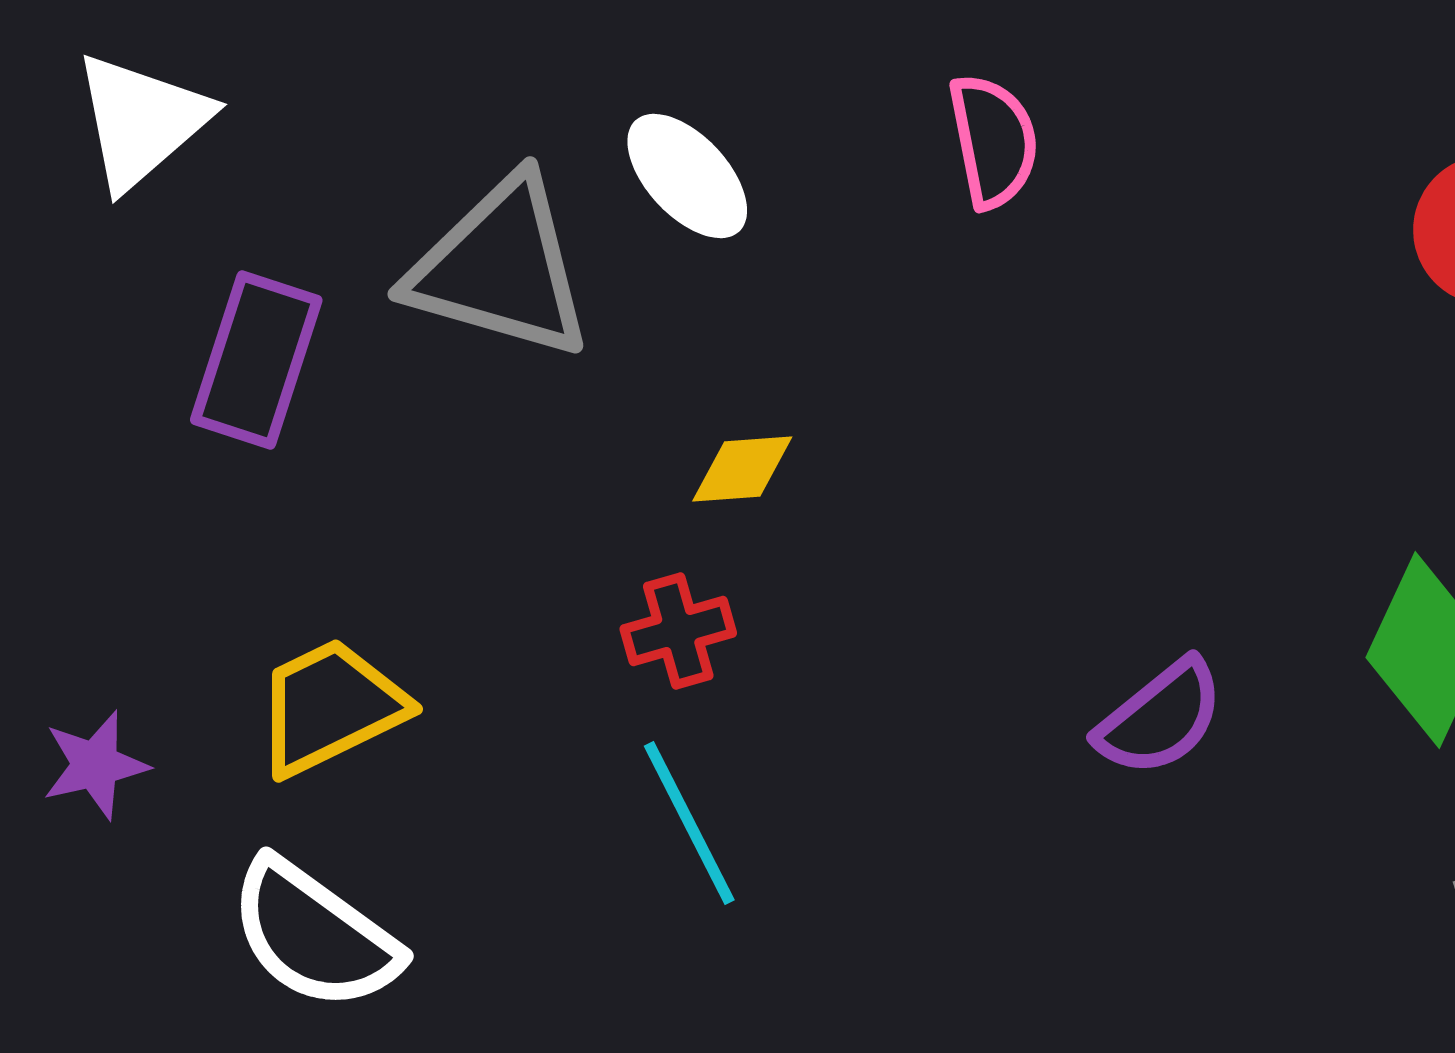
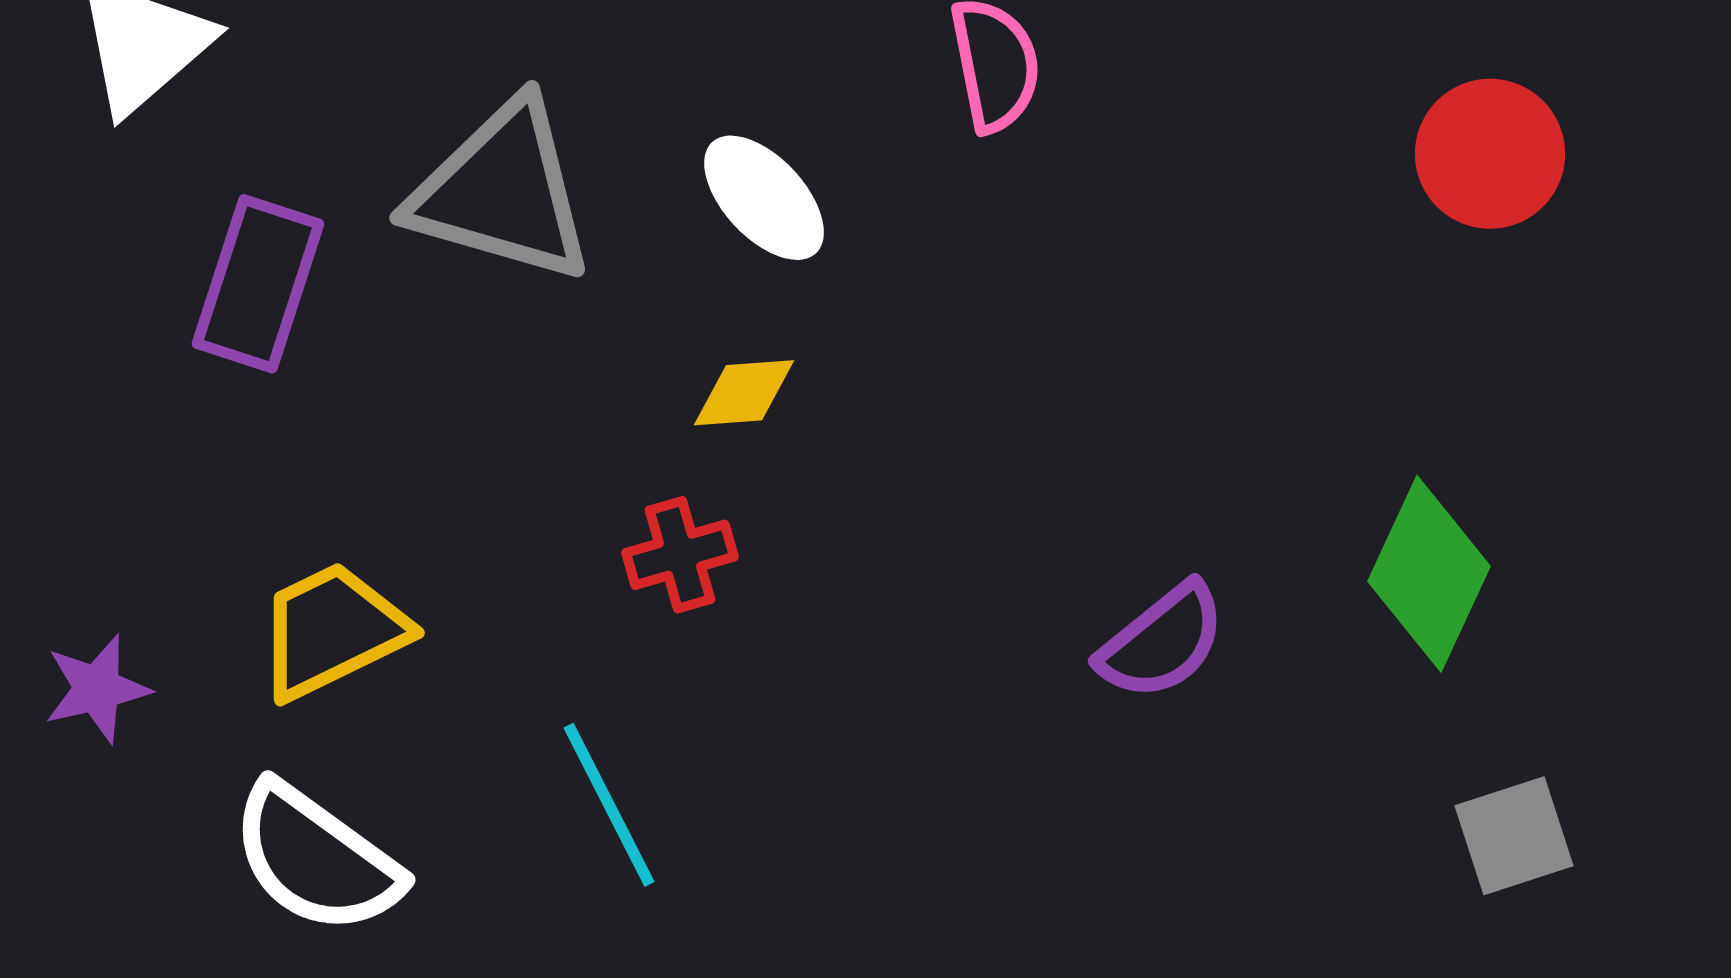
white ellipse: (687, 176) -> (764, 198), moved
cyan line: (689, 823) -> (609, 805), moved

